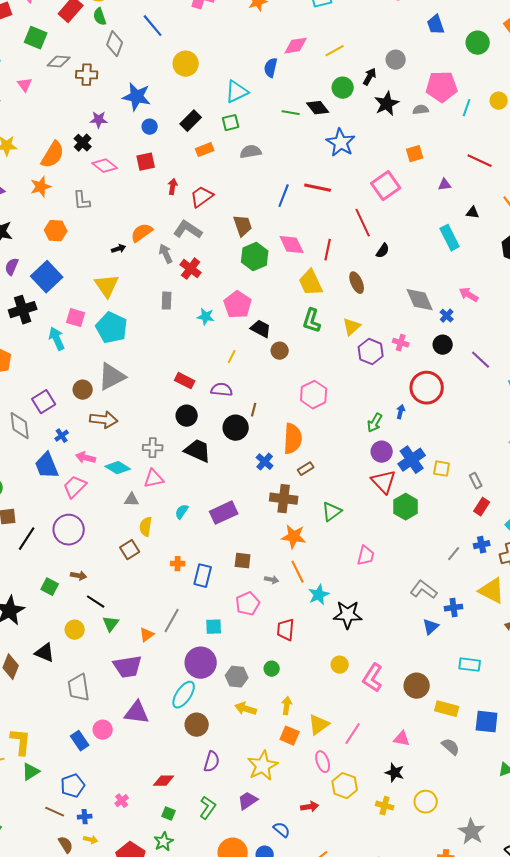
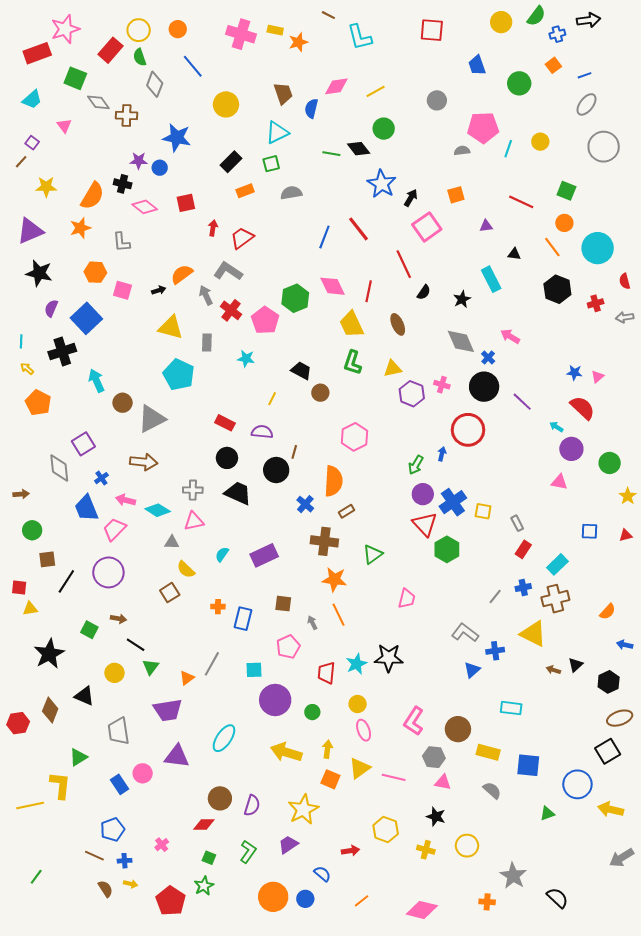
gray diamond: (59, 62) -> (98, 102), turned 50
black arrow: (370, 77) -> (411, 198), moved
black star: (387, 104) -> (462, 299), moved, size x0.7
blue circle: (150, 127) -> (160, 168), moved
black cross: (83, 143) -> (123, 184), turned -30
red line: (318, 188) -> (359, 229), turned 40
brown trapezoid: (243, 226) -> (283, 93), moved
yellow triangle: (107, 286) -> (171, 327), moved, turned -40
pink pentagon: (238, 305) -> (265, 320), moved
pink square: (76, 318) -> (123, 290), moved
yellow triangle: (352, 327) -> (393, 369), turned 30
cyan pentagon: (112, 328) -> (179, 375), moved
black circle: (443, 345) -> (484, 387), size x1.5
brown circle: (83, 390) -> (123, 403), moved
yellow semicircle: (146, 527) -> (186, 569), turned -54
gray arrow: (272, 580) -> (312, 623), turned -128
cyan star: (319, 595) -> (357, 664), moved
purple circle: (201, 663) -> (275, 700), moved
yellow circle: (340, 665) -> (358, 704), moved
gray hexagon: (237, 677) -> (434, 757), moved
yellow arrow: (246, 709) -> (286, 752), size x1.4
brown circle: (197, 725) -> (220, 798), moved
pink line: (353, 734) -> (394, 777), turned 70
pink ellipse: (323, 762) -> (364, 730), moved
green triangle: (31, 772) -> (78, 757), moved

